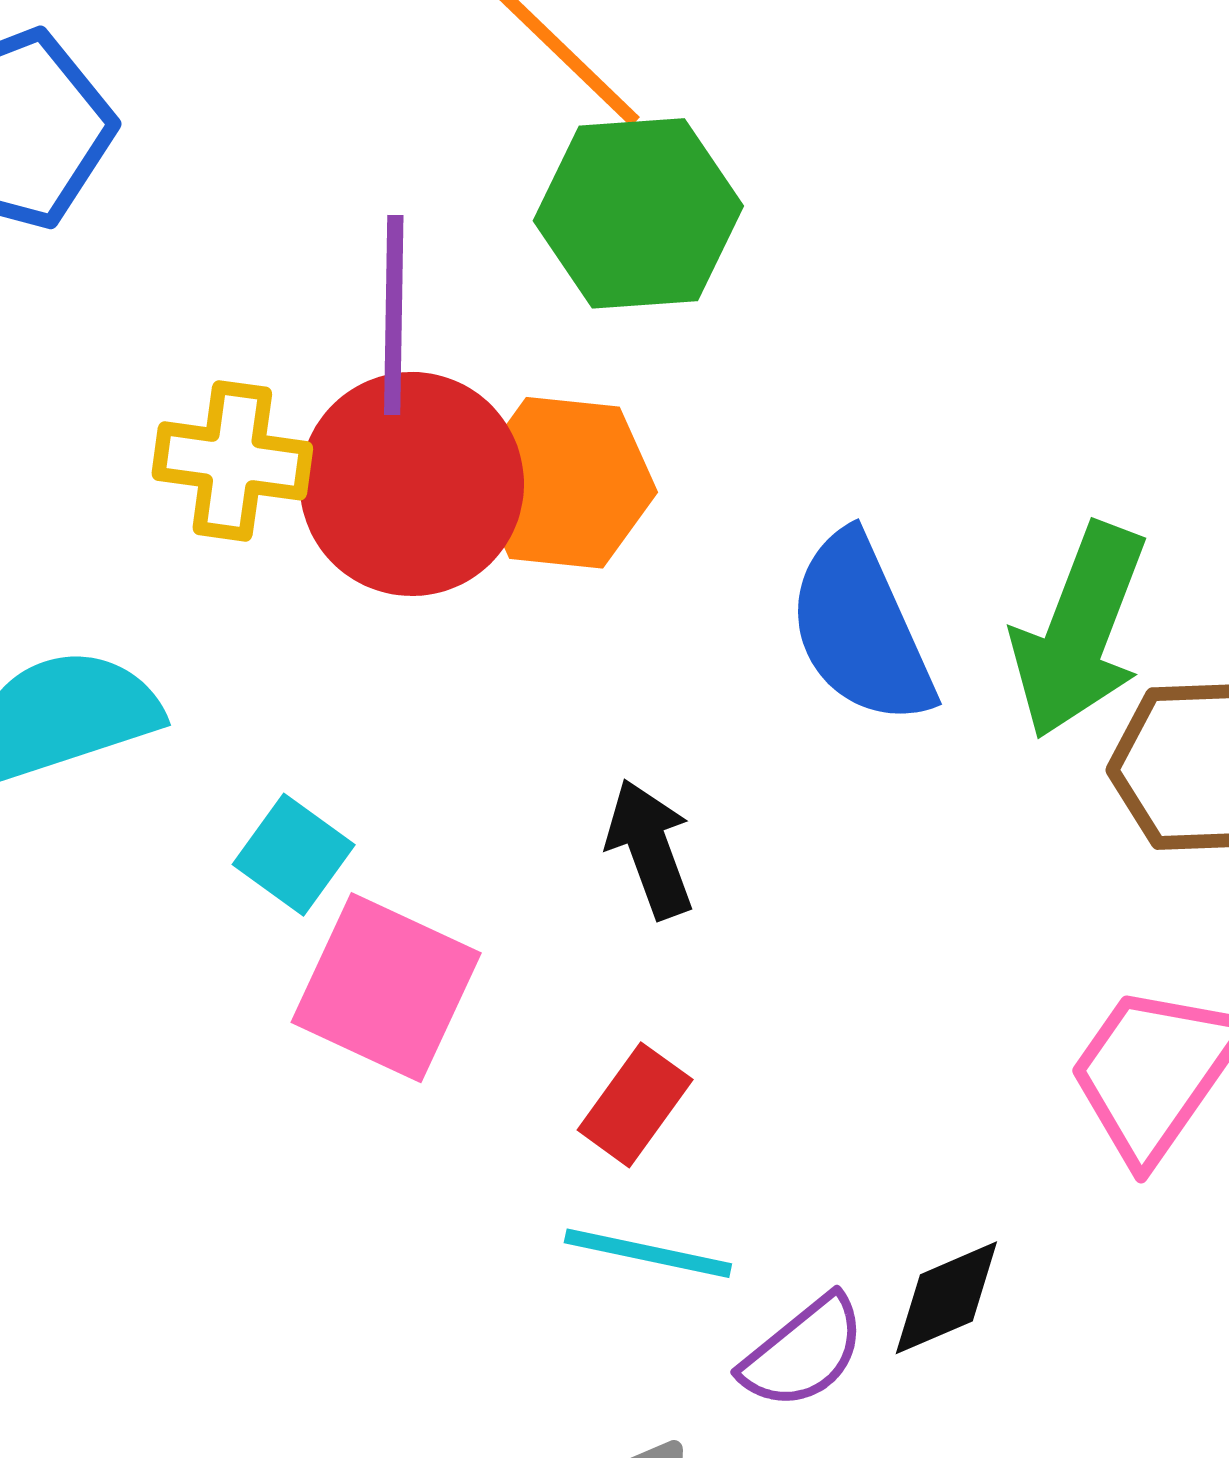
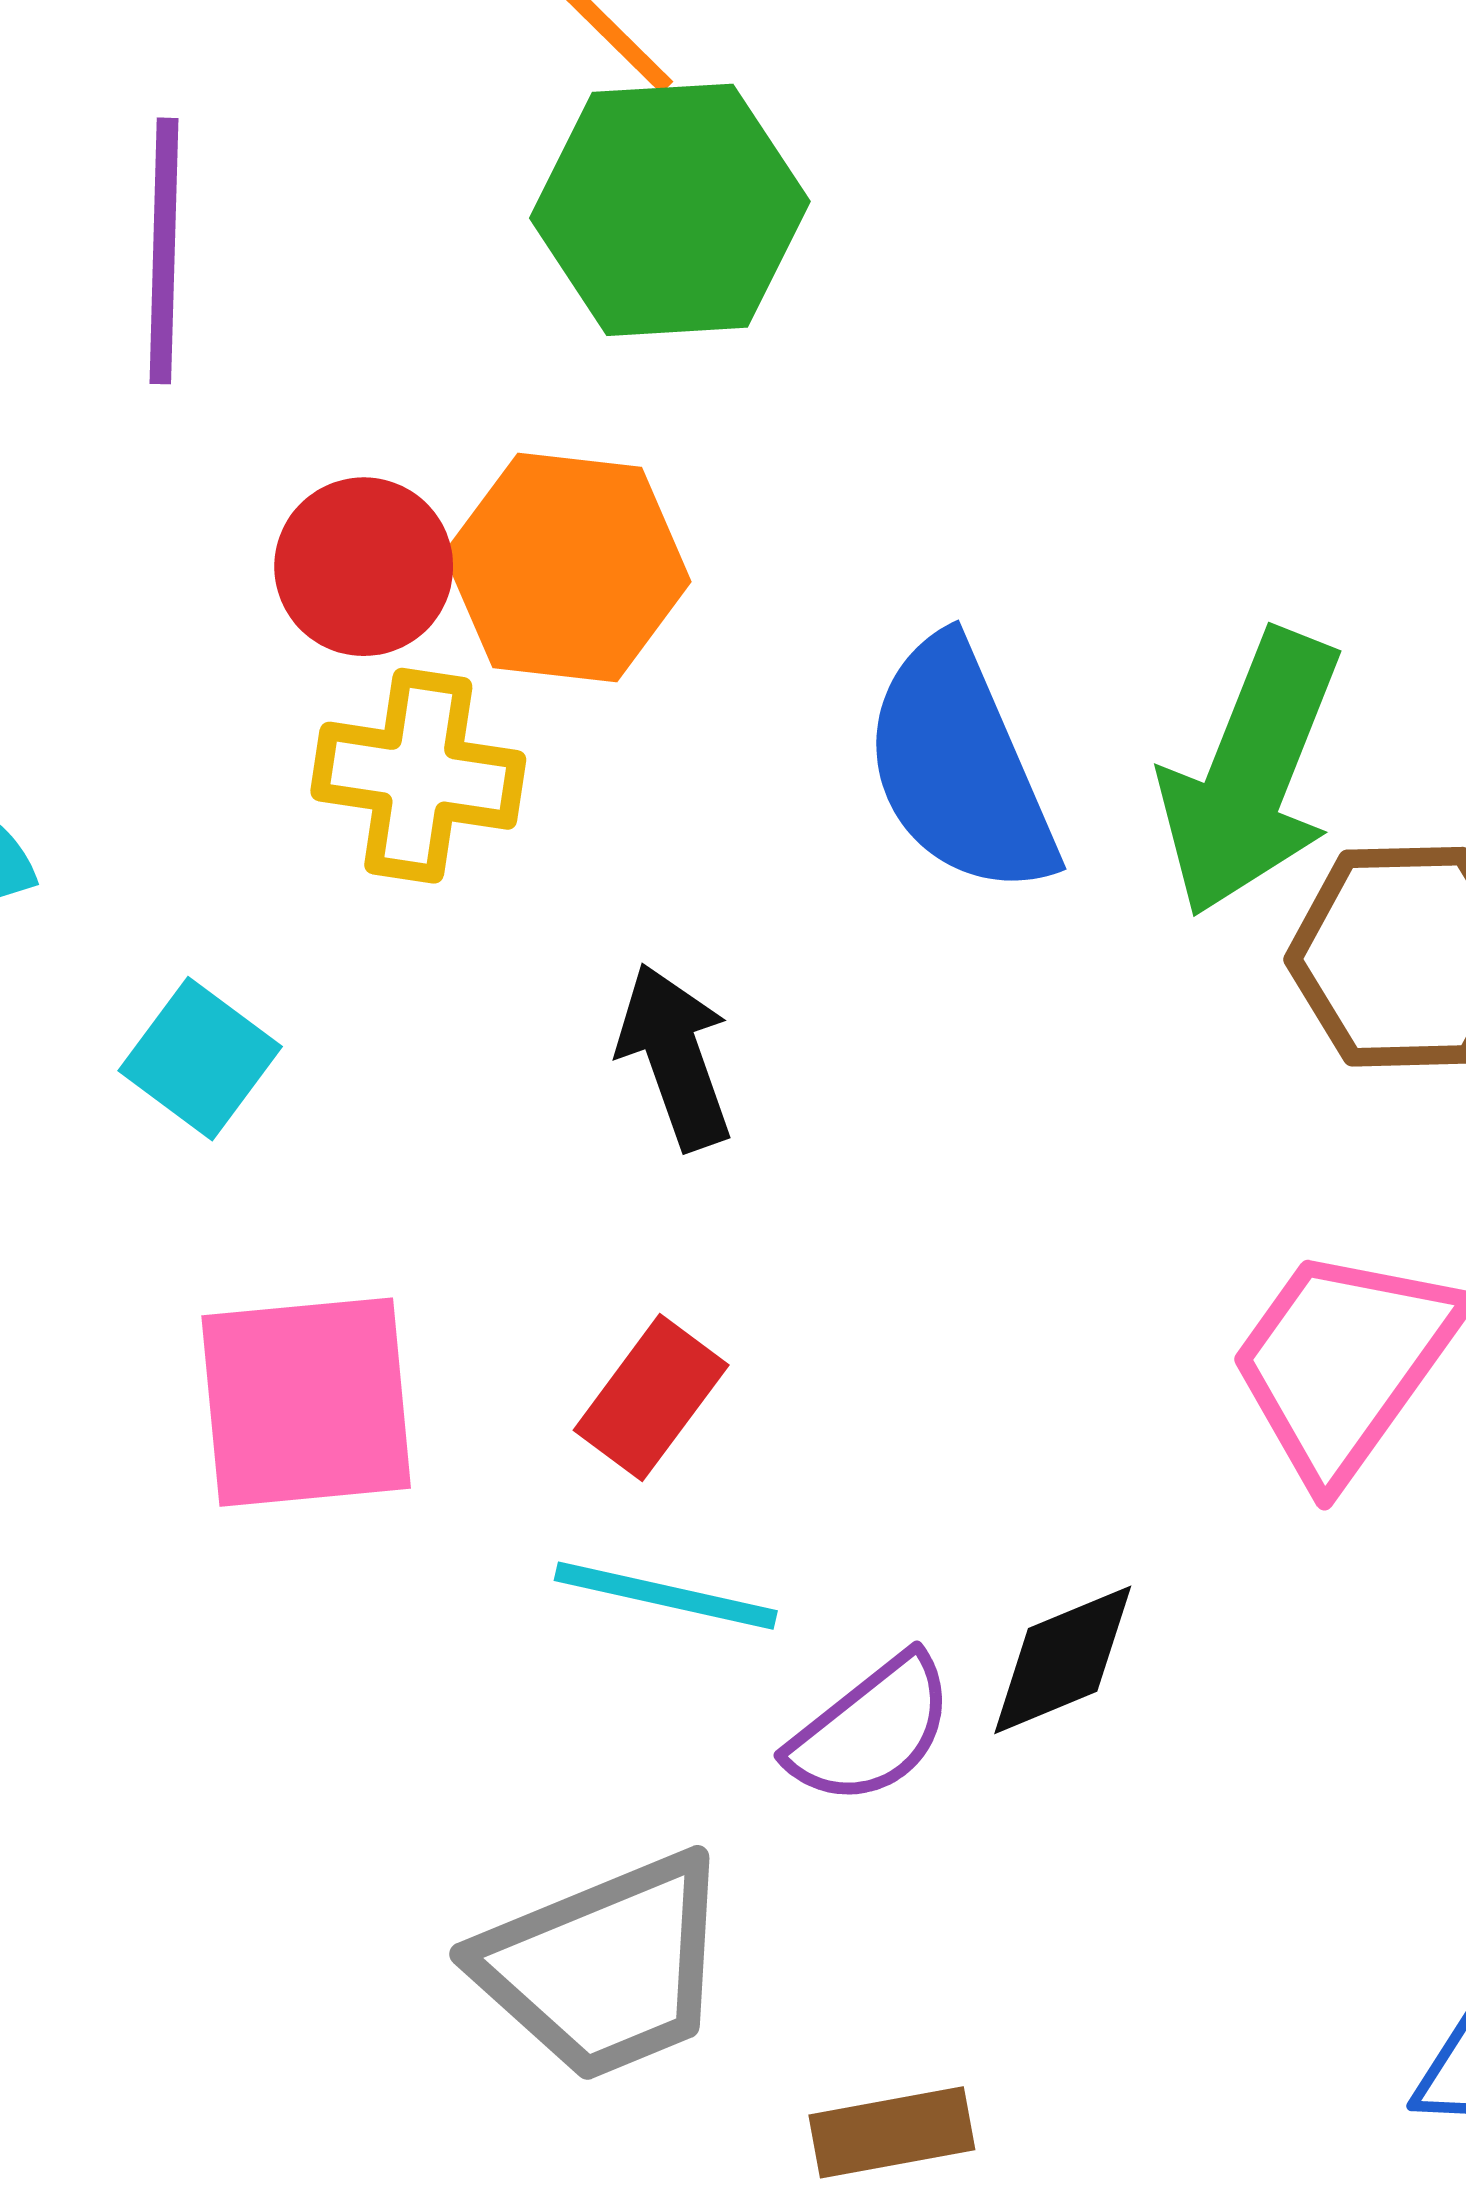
purple line: (394, 315) -> (164, 251), moved
yellow cross: (232, 461) -> (418, 776), moved
red circle: (412, 484) -> (364, 567), size x0.6
pink square: (386, 988) -> (306, 1402), moved, turned -31

